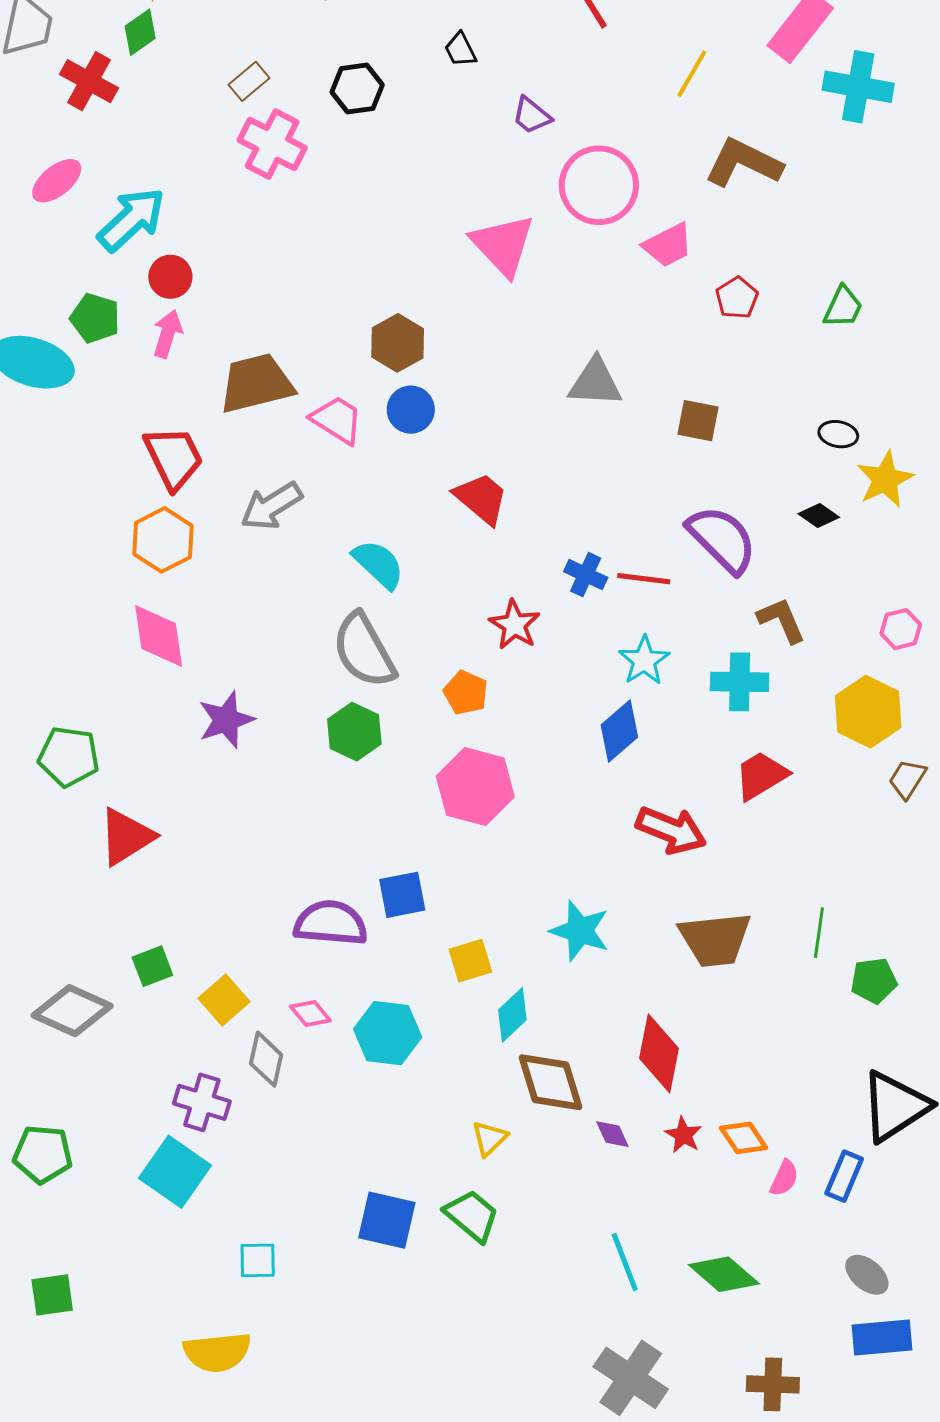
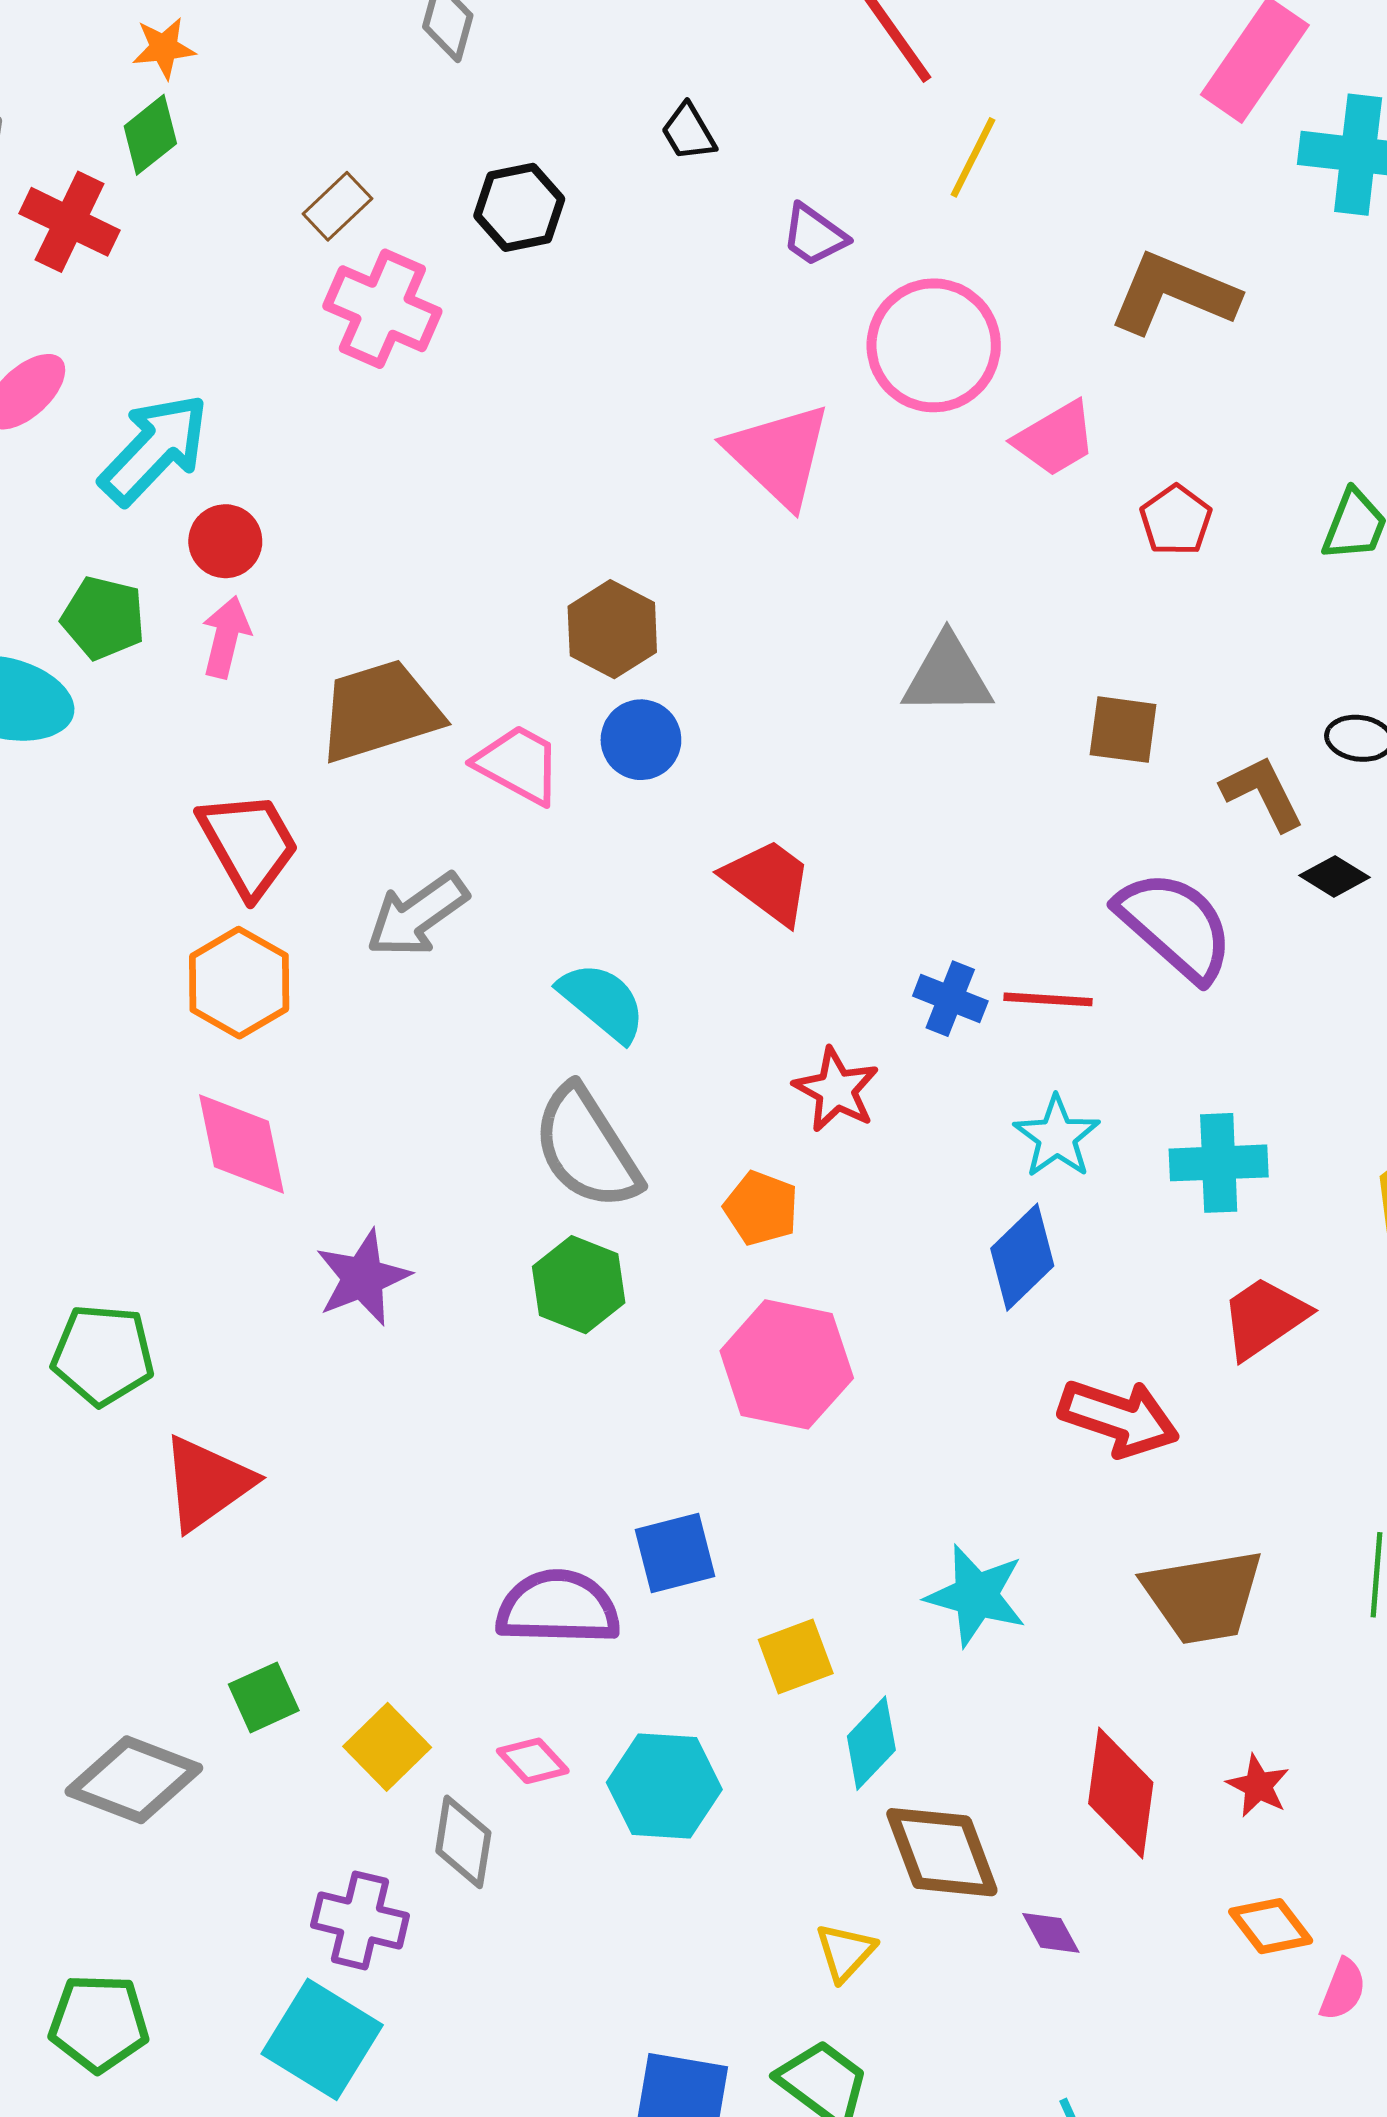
yellow line: (692, 74) -> (973, 157), moved
brown L-shape: (781, 620) -> (1263, 793), moved
red star: (683, 1135) -> (1258, 1786), moved

